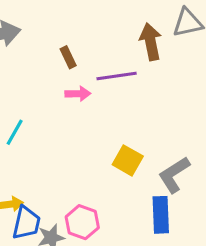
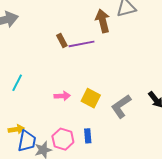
brown rectangle: (68, 57) -> (62, 40), moved
pink arrow: (78, 94) -> (62, 96), moved
blue rectangle: (161, 215) -> (88, 136), moved, size x0.6

